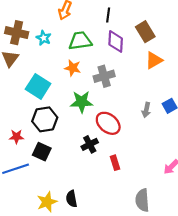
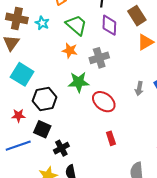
green trapezoid: (80, 41) -> (76, 25), turned 50
cyan square: (38, 86) -> (22, 74), moved
black cross: (90, 144) -> (61, 148), moved

